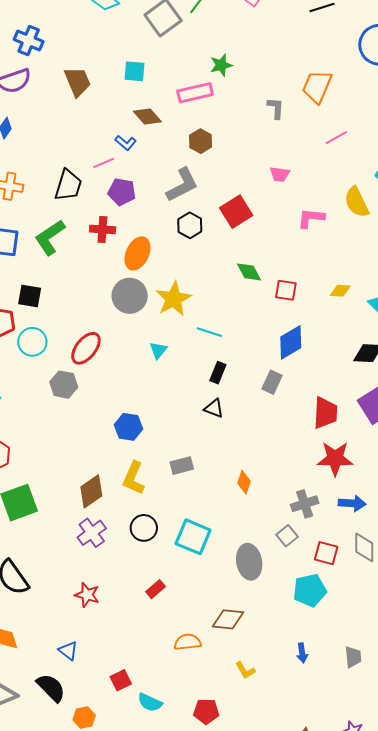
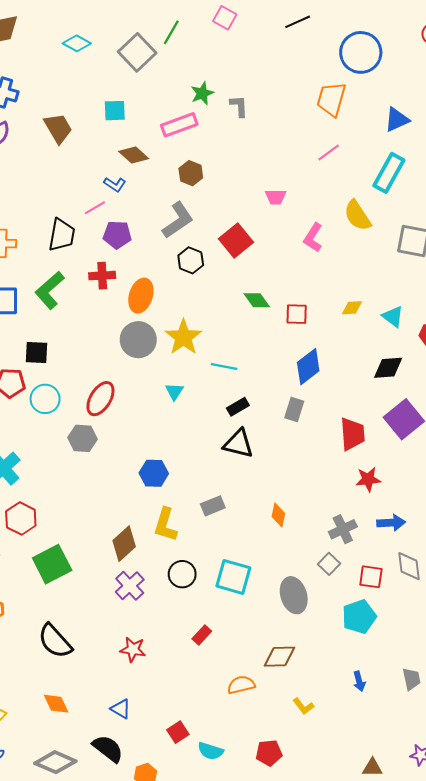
orange trapezoid: (317, 87) -> (331, 99), moved
gray L-shape: (276, 108) -> (239, 106), moved
pink L-shape: (311, 218) -> (313, 237), turned -56
black rectangle: (218, 373) -> (238, 407), turned 45
black triangle: (214, 408) -> (238, 444), size x1.5
red star: (335, 459) -> (368, 479), size x0.7

